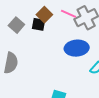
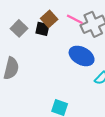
blue ellipse: (77, 48) -> (82, 56), turned 30

